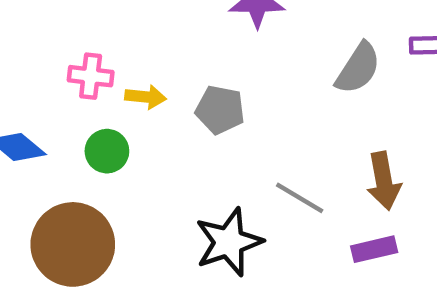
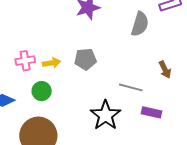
brown arrow: (384, 181) -> (165, 70), size x0.7
purple rectangle: (374, 249) -> (151, 112), moved, turned 42

